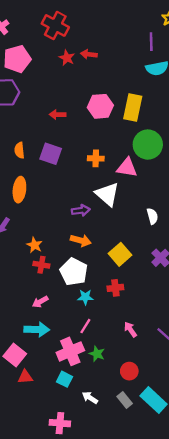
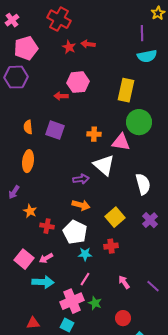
pink hexagon: (100, 106) -> (78, 82), moved
white semicircle: (152, 216) -> (143, 184), size x1.5
orange star: (34, 245) -> (30, 211), moved
pink square: (15, 355) -> (24, 259), moved

